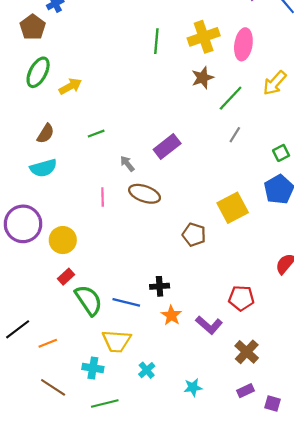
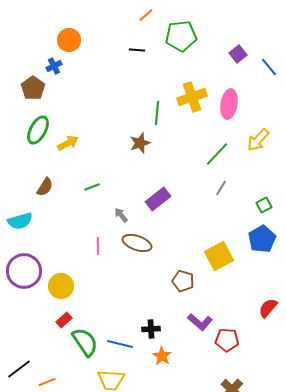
green line: (156, 41) -> (157, 113), moved
brown star: (203, 78) -> (140, 143), moved
cyan semicircle: (43, 168) -> (20, 221), moved
purple L-shape: (209, 325) -> (200, 322), moved

